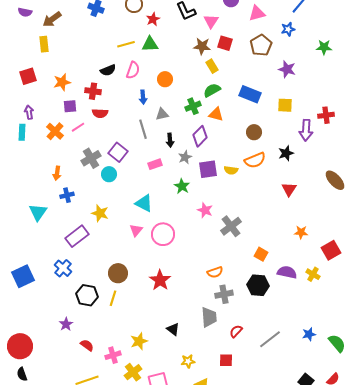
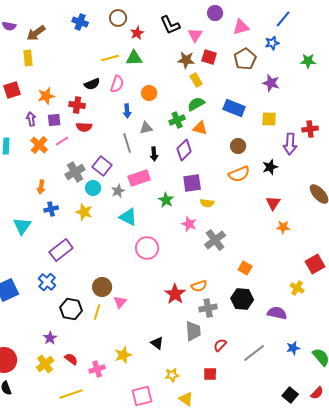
purple arrow: (29, 112) -> (31, 119), moved
gray star: (185, 157) -> (118, 191), moved
pink rectangle: (155, 164) -> (139, 178), size x1.5
yellow semicircle: (231, 170) -> (207, 203), moved
yellow star: (100, 213) -> (84, 212), moved
pink triangle: (136, 230) -> (120, 302), moved
orange star: (301, 232) -> (283, 227), moved
purple semicircle: (287, 272) -> (277, 313), moved
red star: (160, 280) -> (175, 294), moved
yellow cross: (133, 372) -> (45, 364), moved

